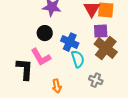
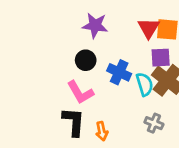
cyan semicircle: (78, 59) -> (145, 84), moved
black L-shape: (25, 69) -> (74, 122), moved

